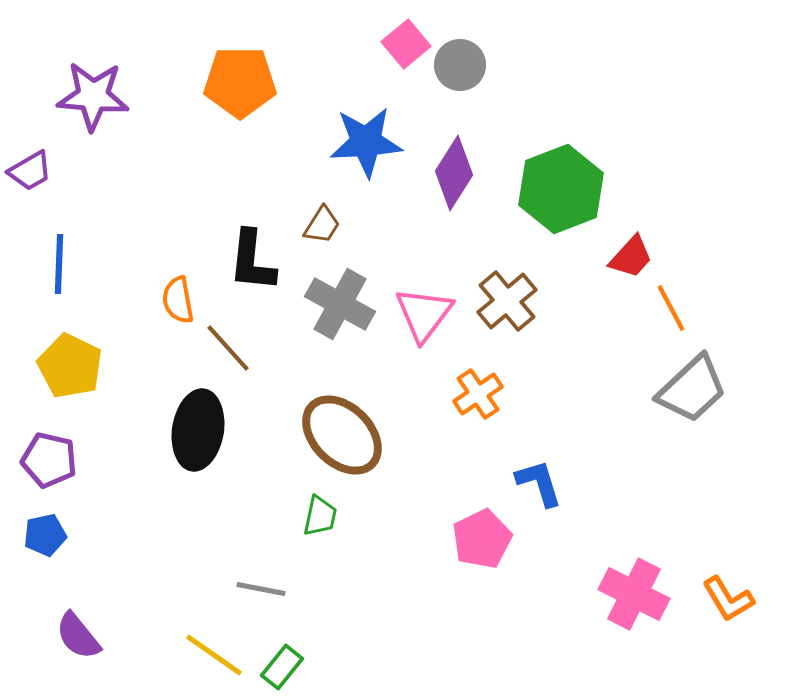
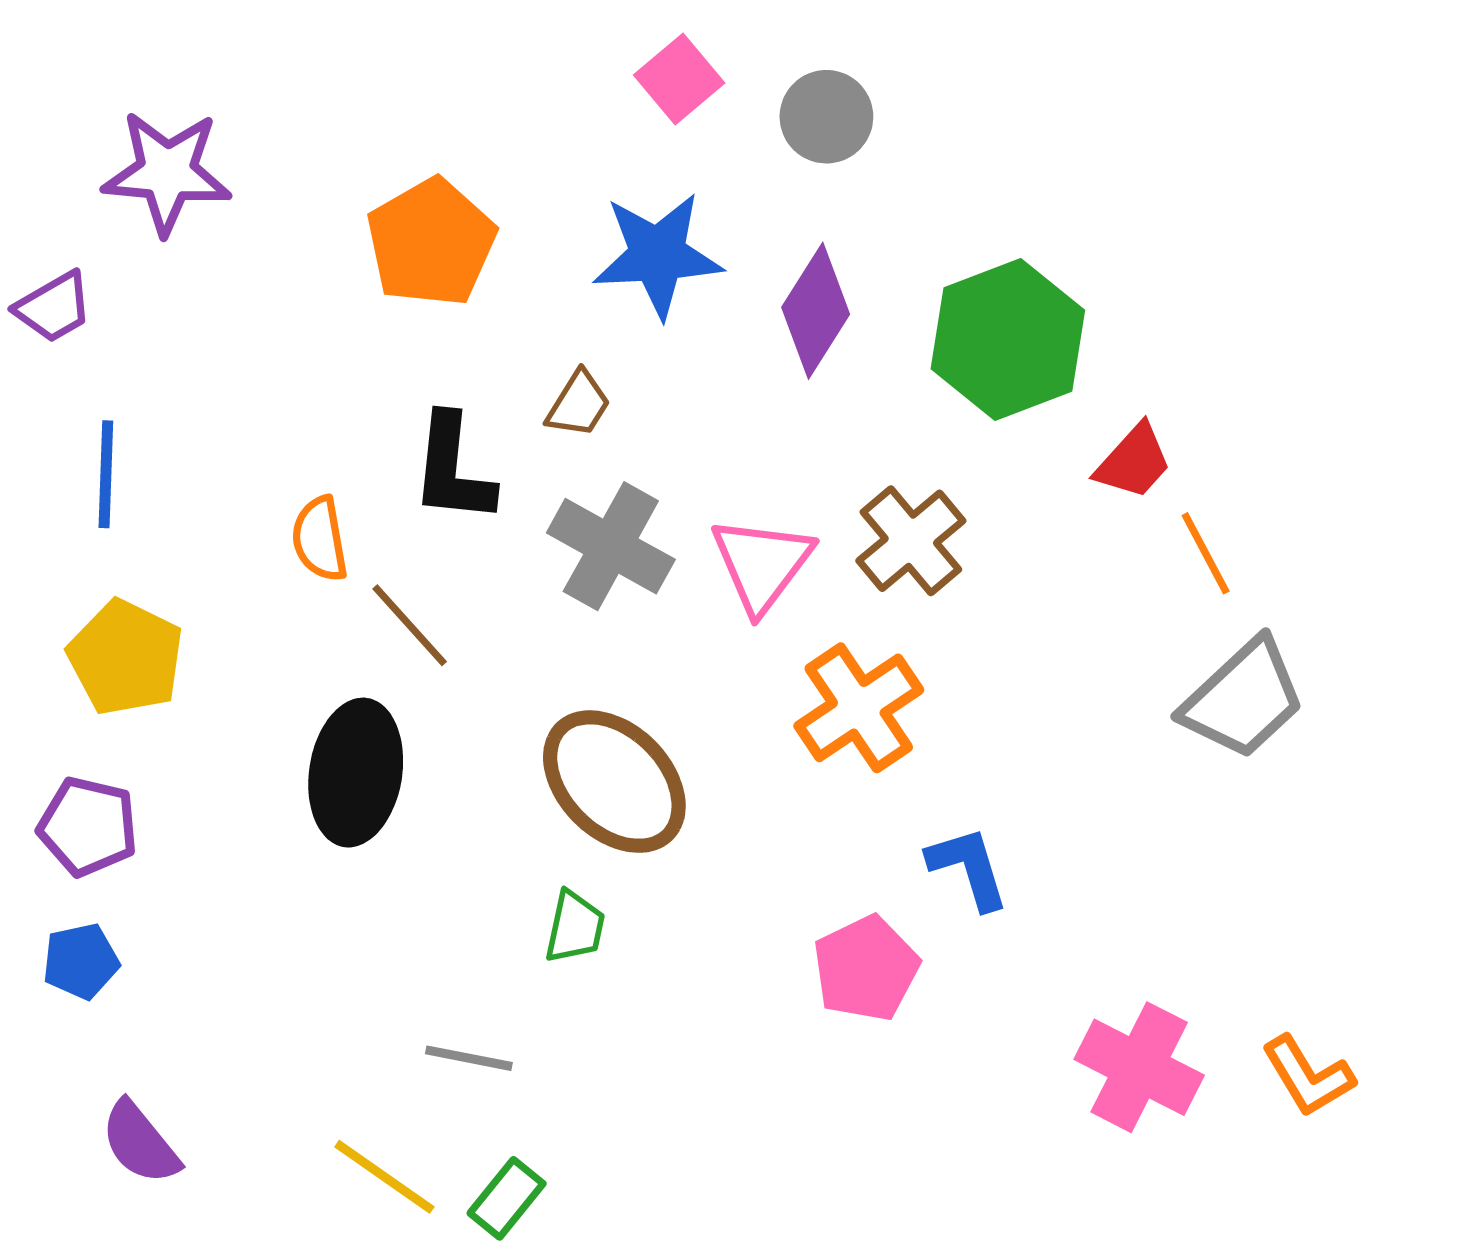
pink square: (406, 44) -> (679, 79), moved
orange pentagon: (240, 82) -> (431, 242), moved, turned -30
orange cross: (478, 394) -> (859, 708), size x1.4

